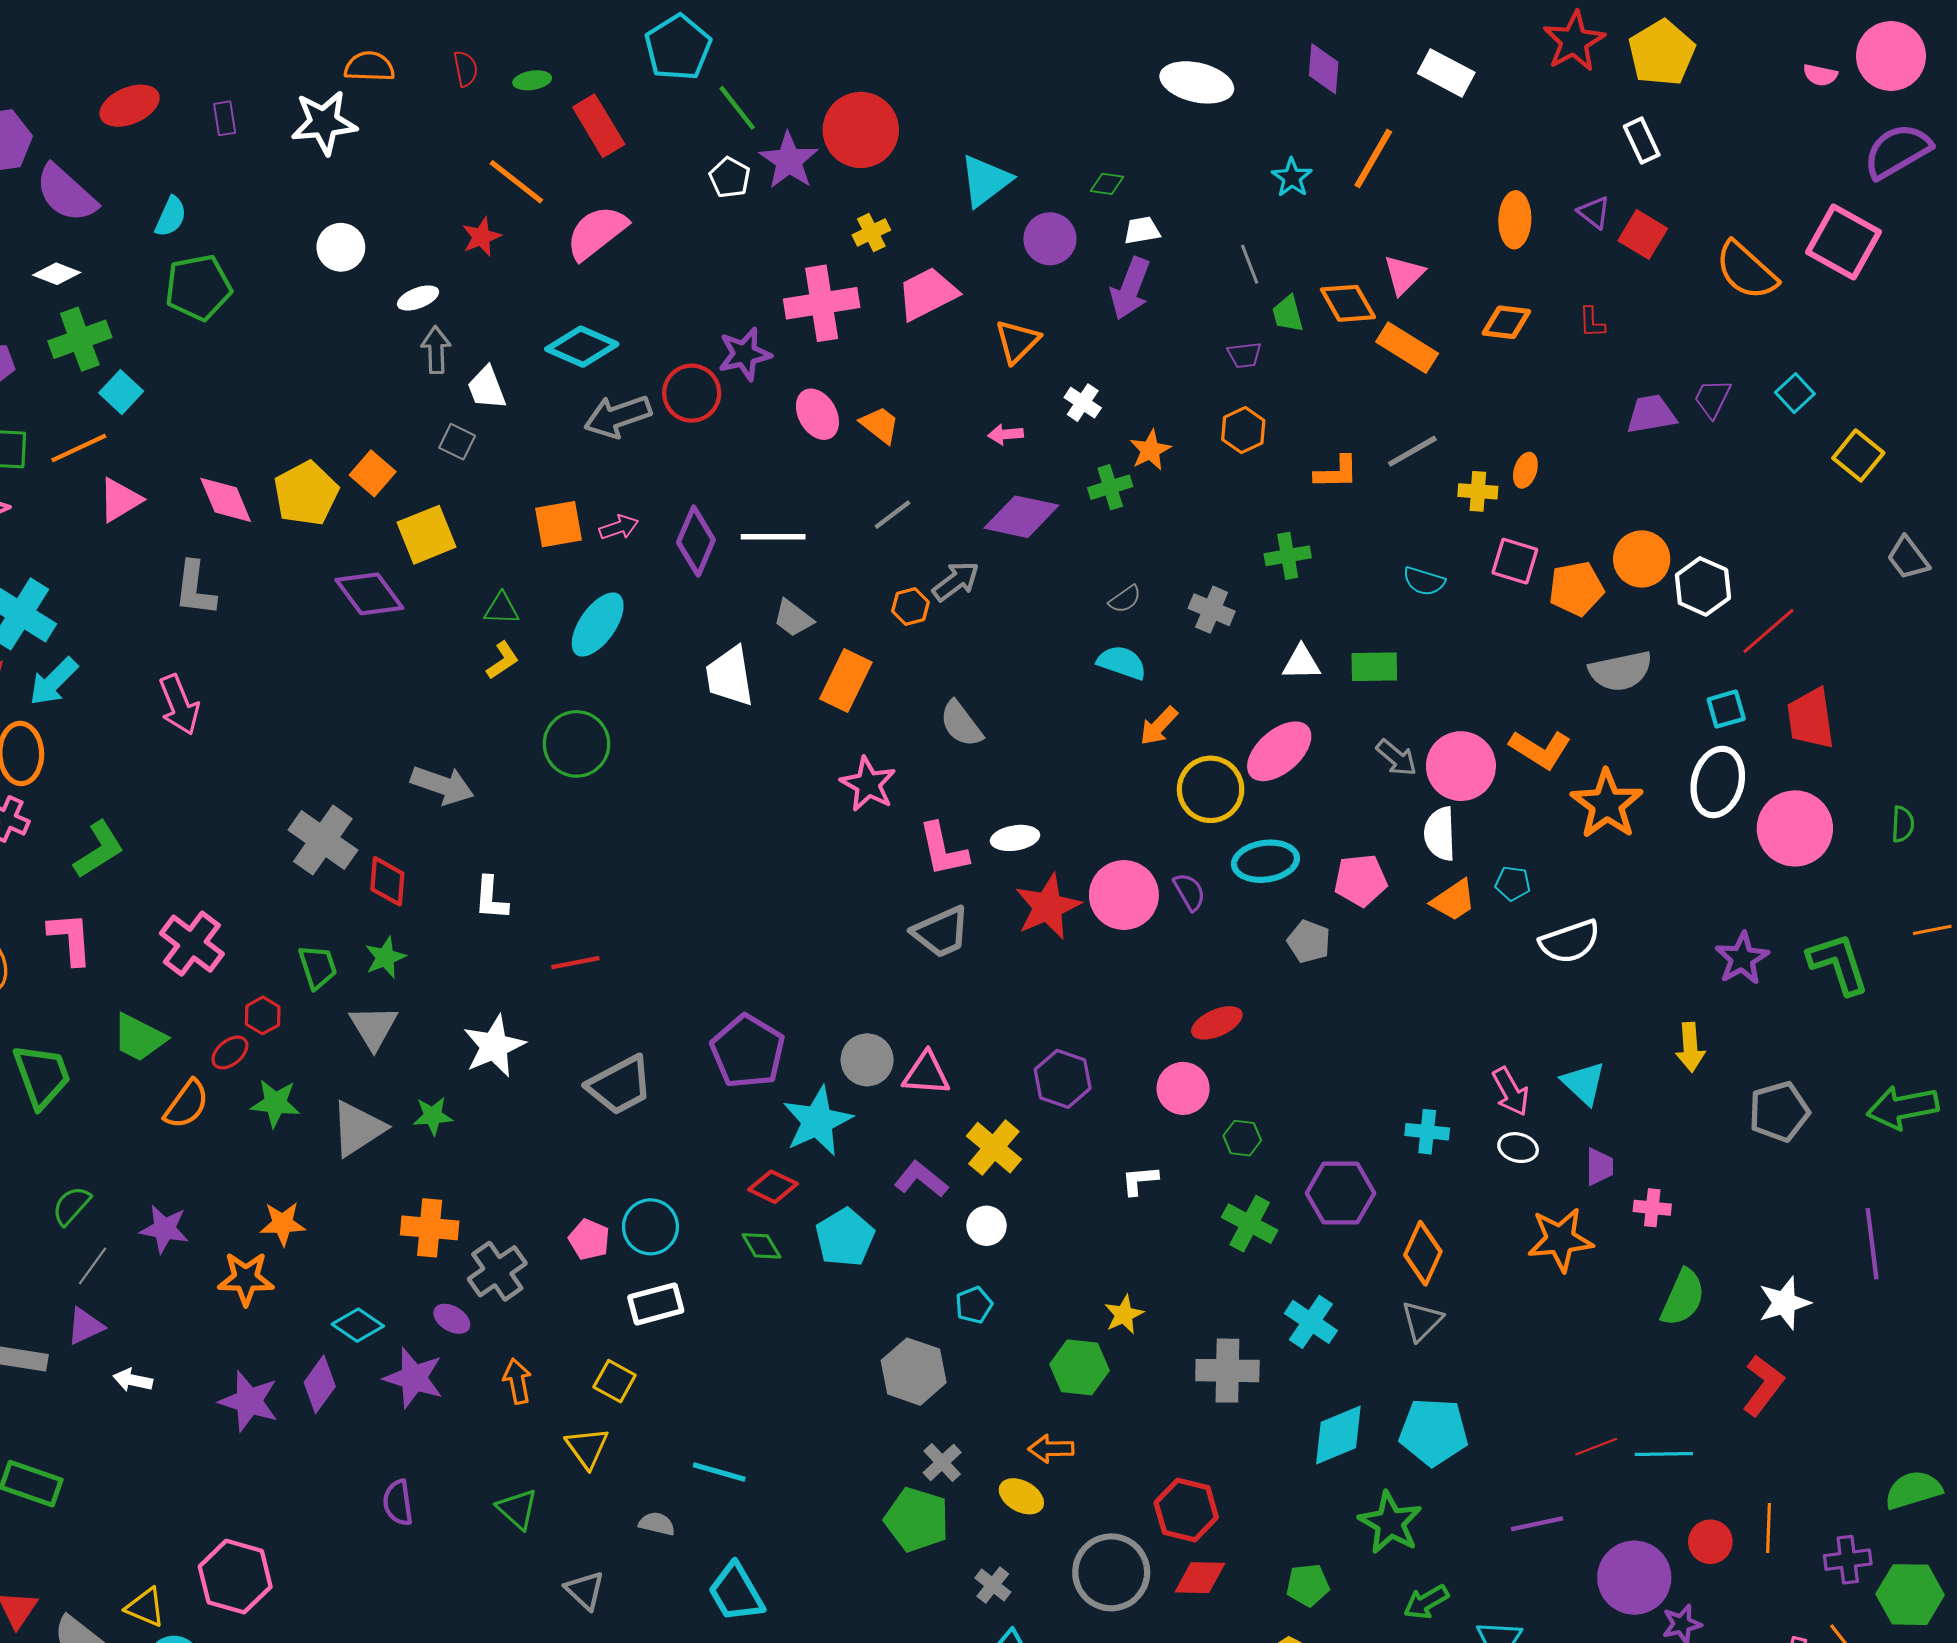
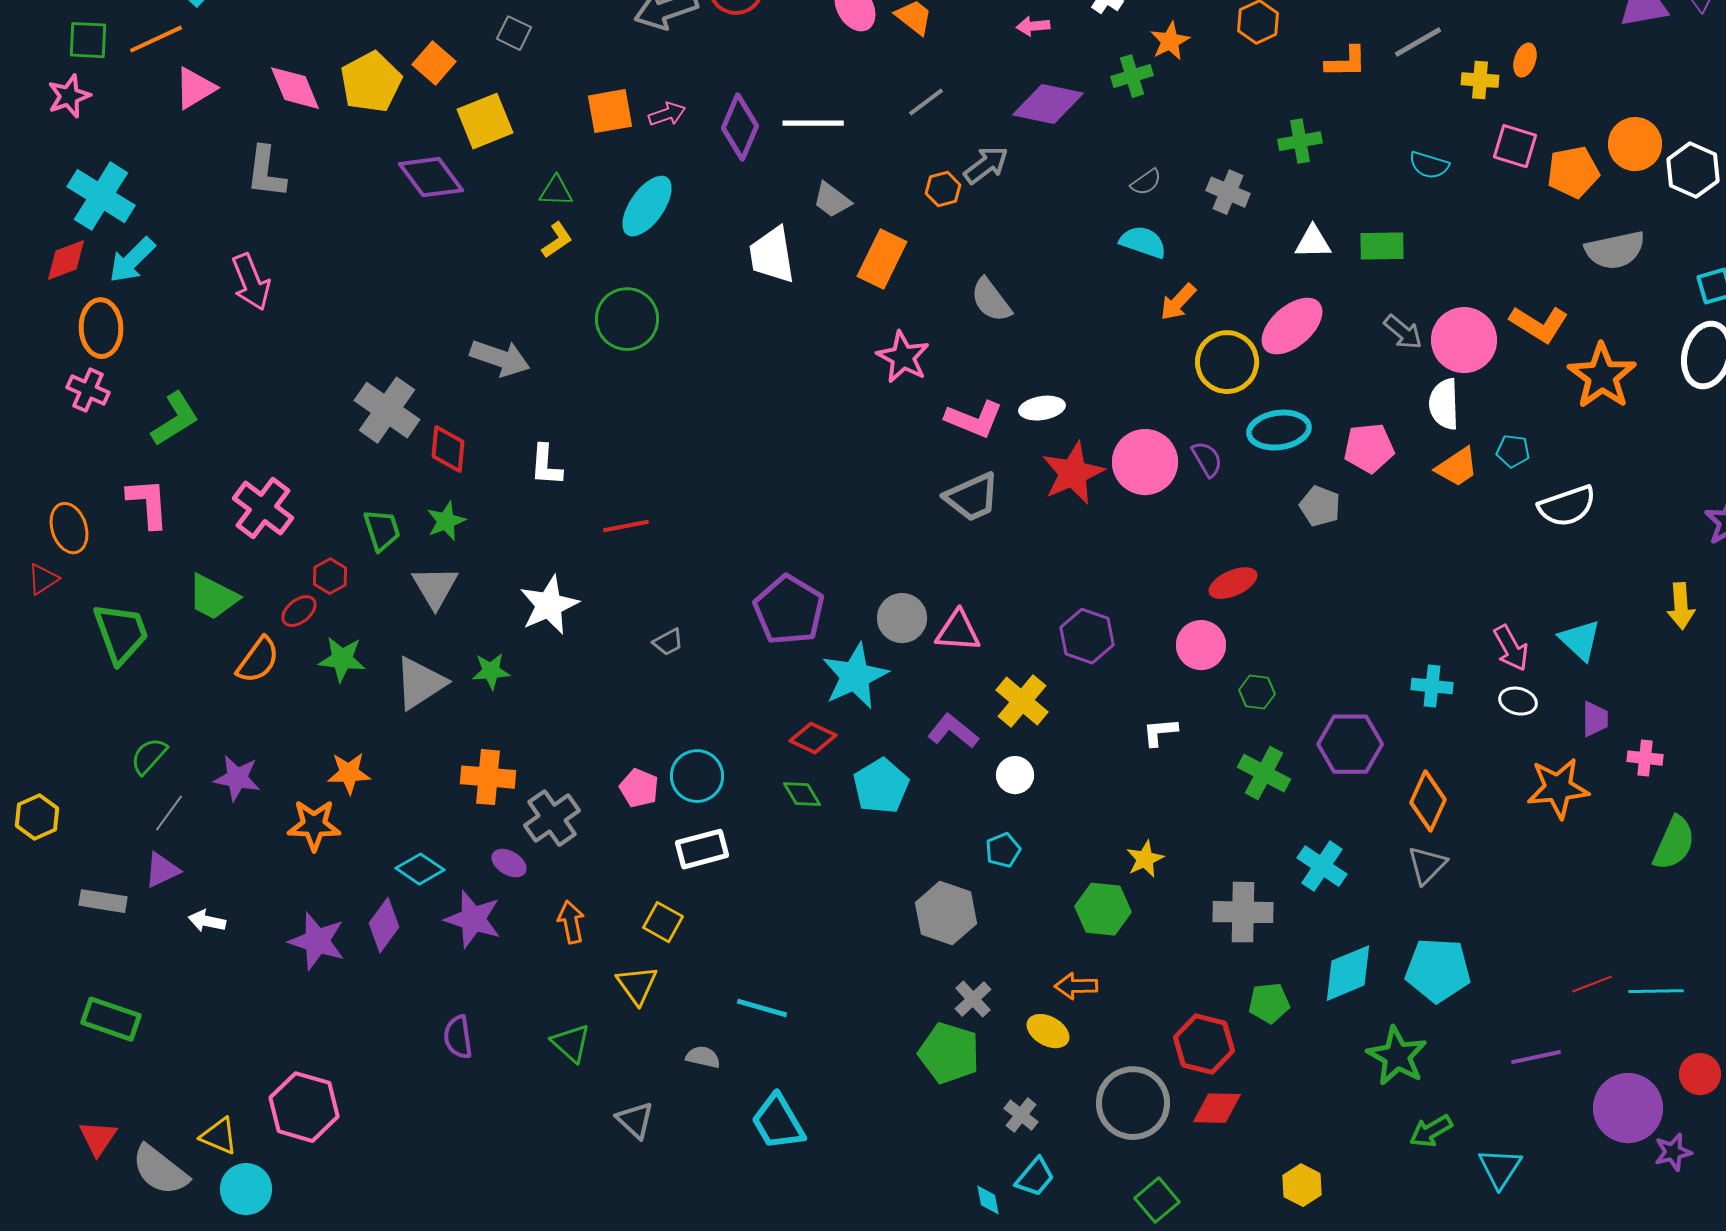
pink L-shape: (943, 850) -> (974, 419), turned -56
gray trapezoid: (620, 1085) -> (668, 642), size x0.5
green pentagon: (1308, 1585) -> (1269, 1003), moved

